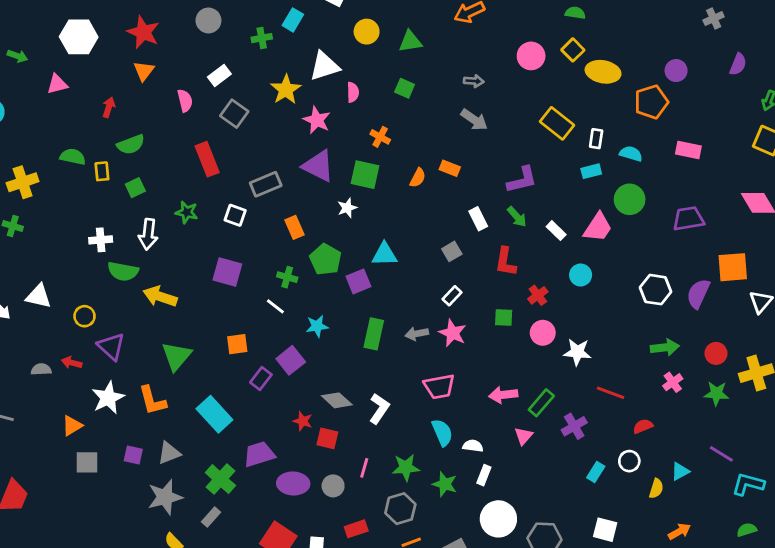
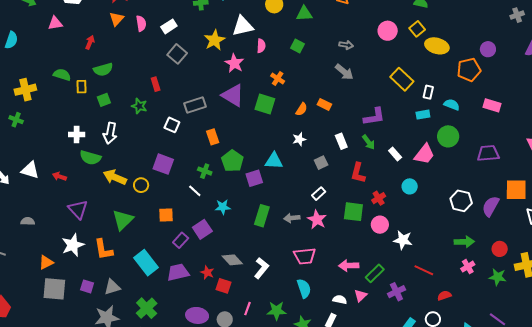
pink semicircle: (185, 101) -> (141, 23), moved
red rectangle: (207, 159) -> (156, 84), size x0.6
white star: (347, 208) -> (299, 139), moved
green star: (187, 212) -> (139, 106), moved
yellow circle: (84, 316) -> (141, 185), moved
green square: (504, 318) -> (353, 212), size x1.5
red arrow: (72, 363) -> (59, 176), moved
white semicircle: (473, 446) -> (340, 300), moved
purple trapezoid: (259, 454) -> (178, 272), moved
gray square: (87, 462) -> (54, 289), size x1.4

